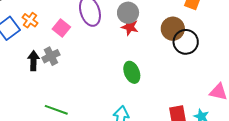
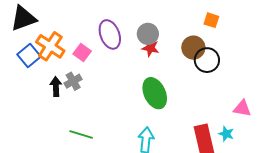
orange cross: (30, 20) -> (50, 46), size x1.8
green ellipse: (132, 72) -> (155, 93), size x1.4

